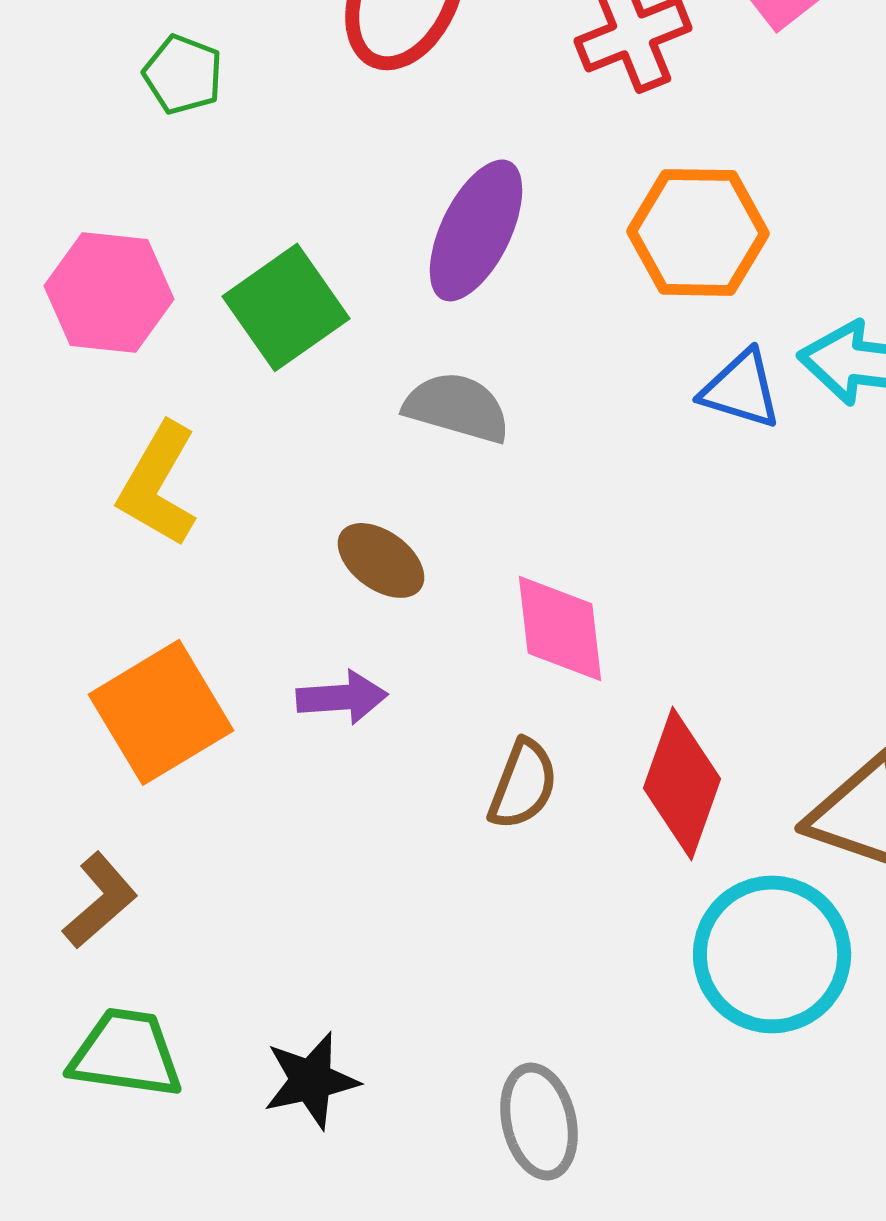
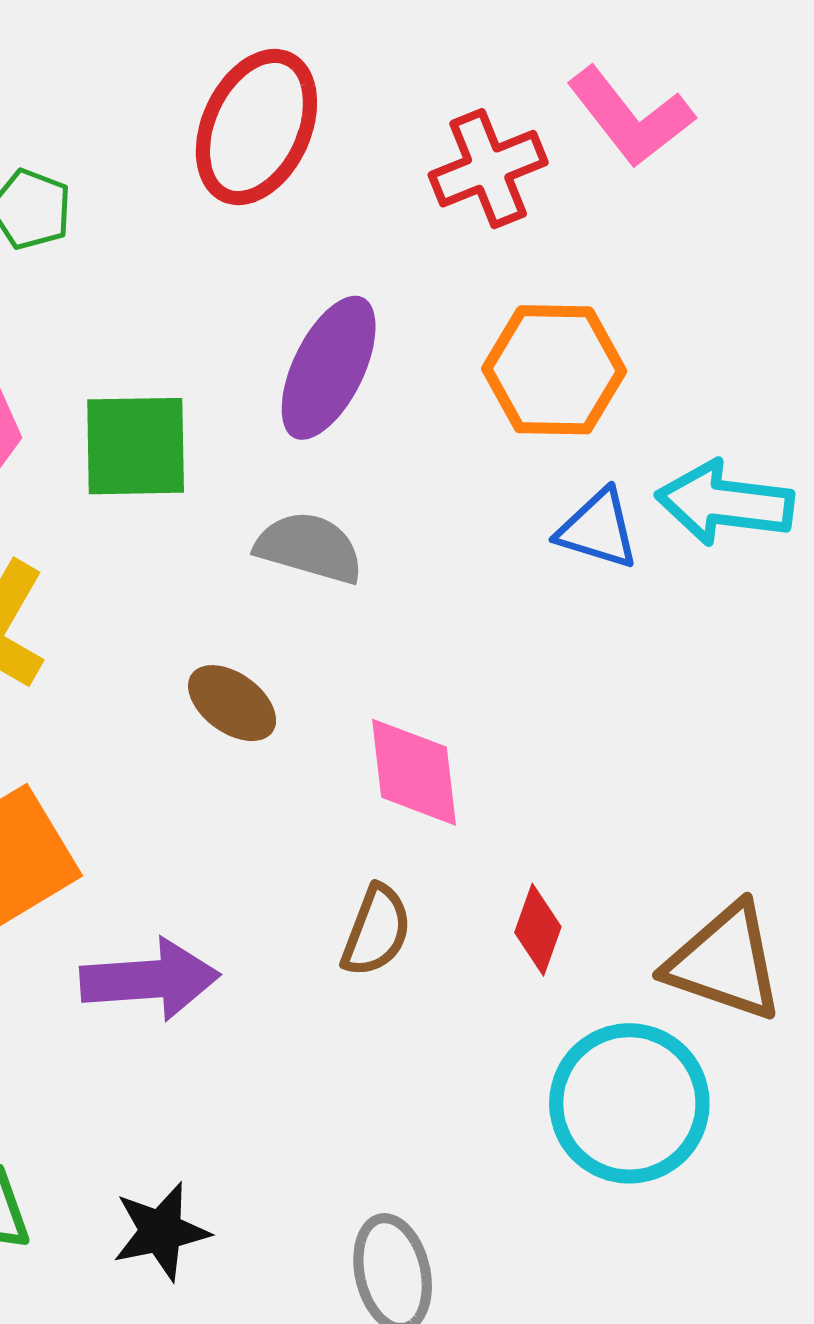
green square: (286, 307) -> (136, 446), turned 34
purple arrow: (342, 697) -> (150, 979), moved, size x1.5
red diamond: (682, 783) -> (538, 930), size x0.6

